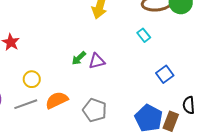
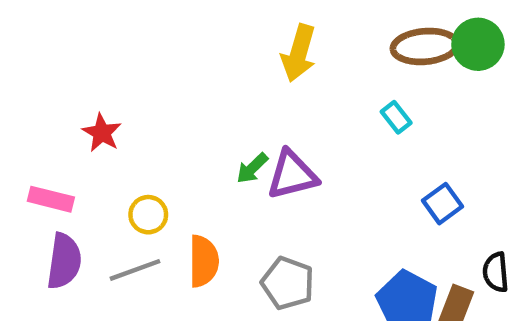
purple triangle: (97, 61) -> (292, 175), size x1.4
orange semicircle: (57, 100) -> (204, 261), turned 115

